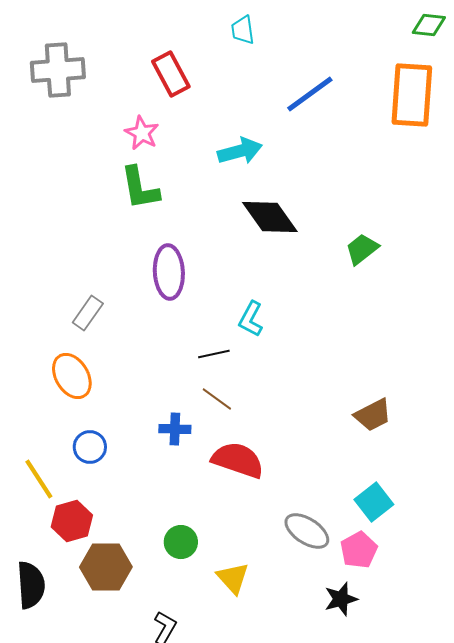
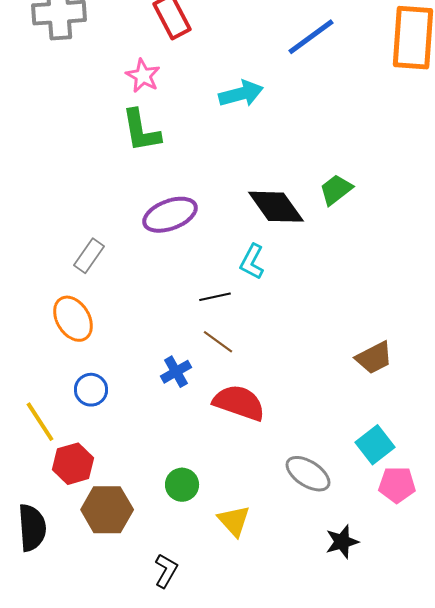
black diamond: (270, 217) -> (276, 207), moved
green trapezoid: (362, 249) -> (336, 190), moved
purple ellipse: (169, 272) -> (170, 215), turned 72
blue cross: (175, 429) -> (176, 372), turned -32
pink pentagon: (359, 550) -> (397, 485), moved, turned 30

